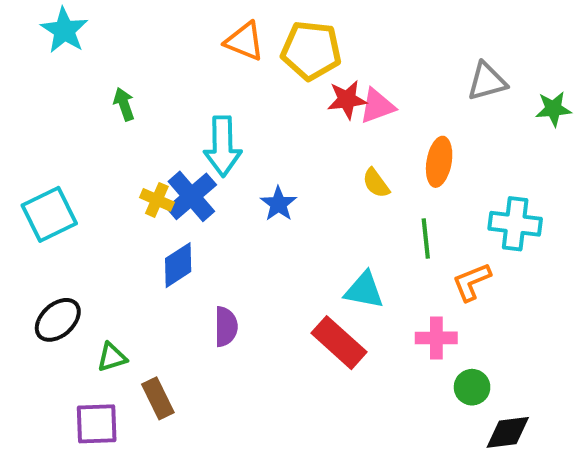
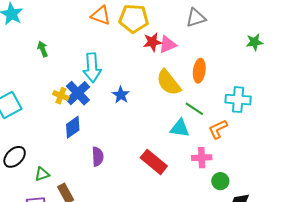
gray triangle: (487, 81) -> (196, 18), moved
yellow semicircle: (376, 183) -> (169, 83), size x1.8
green line: (426, 239) -> (194, 109), turned -48
cyan triangle: (364, 290) -> (180, 128), moved

